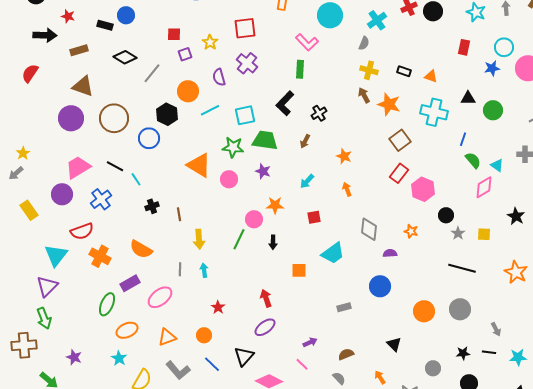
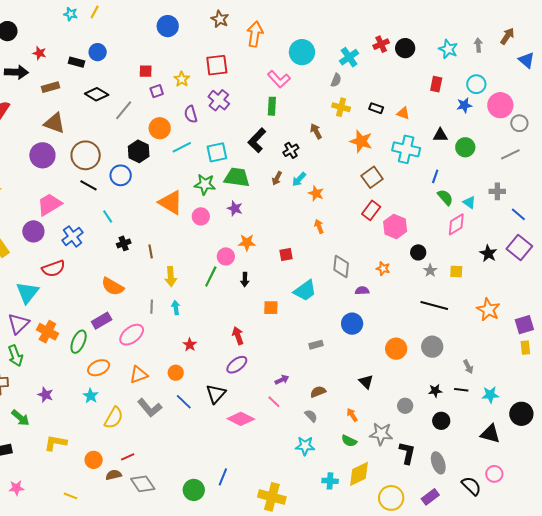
brown arrow: (364, 95) -> (316, 131), moved
black line: (115, 166) -> (89, 185), moved
cyan arrow: (307, 181) -> (299, 179), moved
orange cross: (100, 256) -> (47, 332), moved

